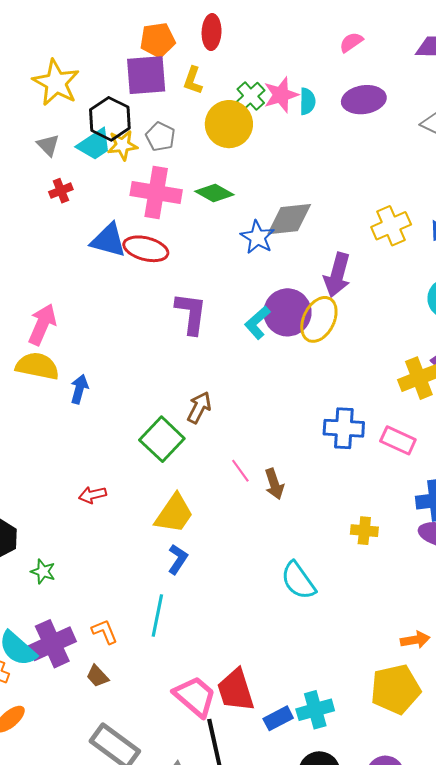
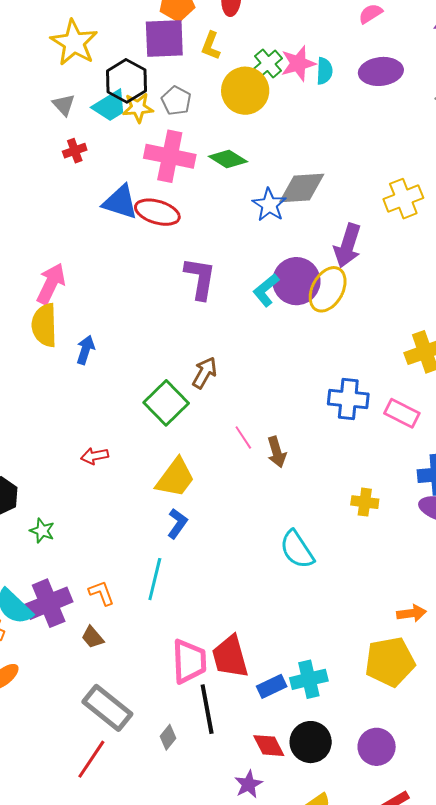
yellow semicircle: (37, 366) -> (44, 325), turned -105
pink trapezoid: (195, 696) -> (189, 661), turned 45

